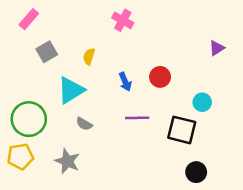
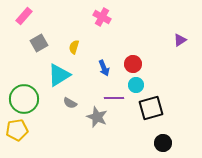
cyan circle: (202, 102) -> (136, 85), moved
black square: (182, 130) -> (151, 108), turned -30
gray star: (67, 161) -> (97, 117), moved

